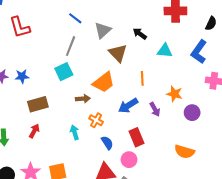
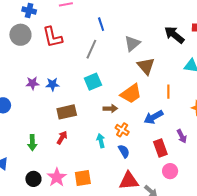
blue line: (75, 18) -> (101, 24), moved, turned 32
black arrow: (140, 34) -> (174, 35), moved, size x1.5
gray line: (71, 46) -> (91, 49), moved
purple arrow: (155, 109) -> (182, 136), moved
blue semicircle: (107, 143) -> (124, 151), moved
pink circle: (129, 160) -> (170, 171), moved

